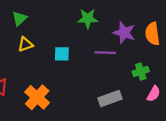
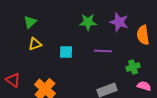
purple star: (124, 33) -> (119, 22), moved
pink semicircle: (154, 94) -> (144, 86), turned -104

